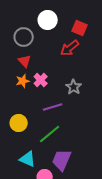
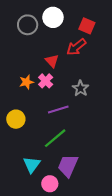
gray circle: (24, 37) -> (28, 25), moved
red triangle: (25, 61) -> (52, 61), moved
yellow circle: (19, 123) -> (16, 119), moved
cyan triangle: (28, 159) -> (32, 165), turned 42

